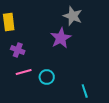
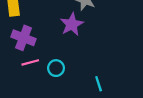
purple cross: (18, 50) -> (24, 38), size x1.5

